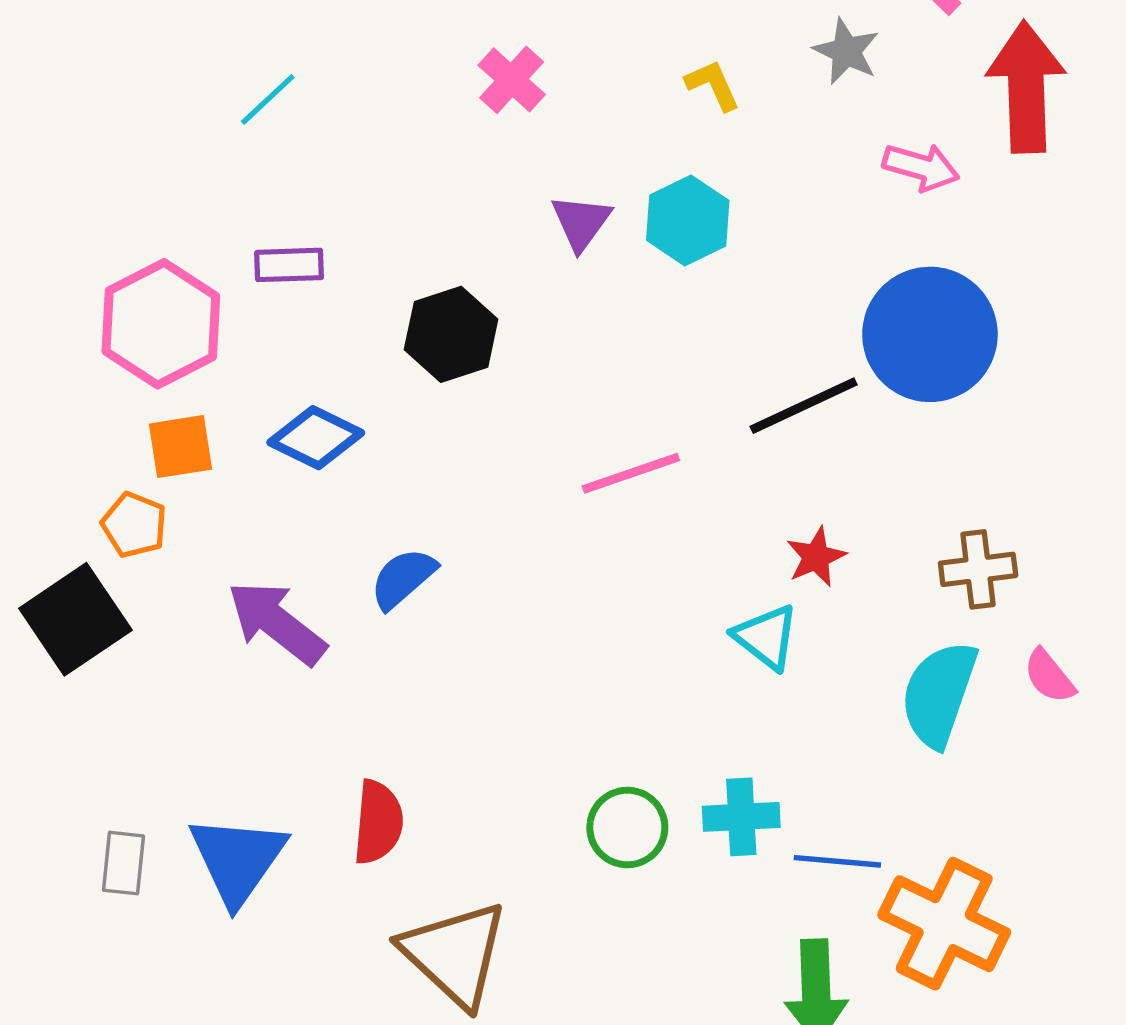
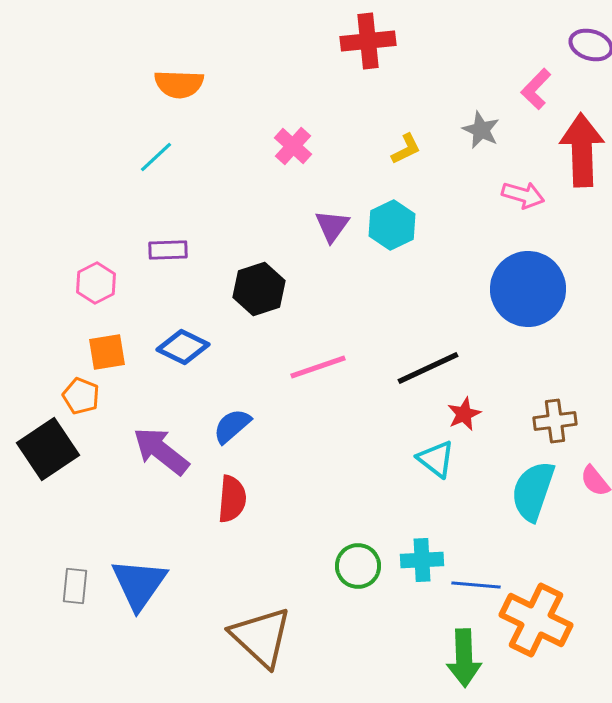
yellow L-shape: (713, 85) -> (406, 149), turned 88
pink hexagon: (161, 324) -> (96, 283), size x0.6
black line: (804, 406) -> (428, 368), moved
pink line: (631, 473) -> (318, 367), moved
red semicircle: (378, 822) -> (232, 499), moved

